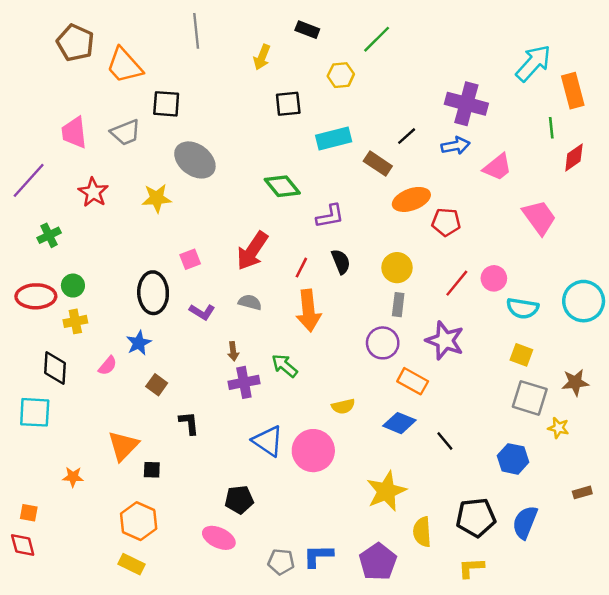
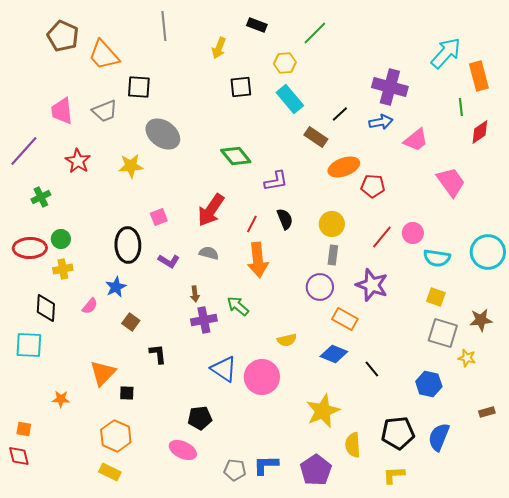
cyan rectangle: (334, 138) -> (290, 99), moved, turned 64

